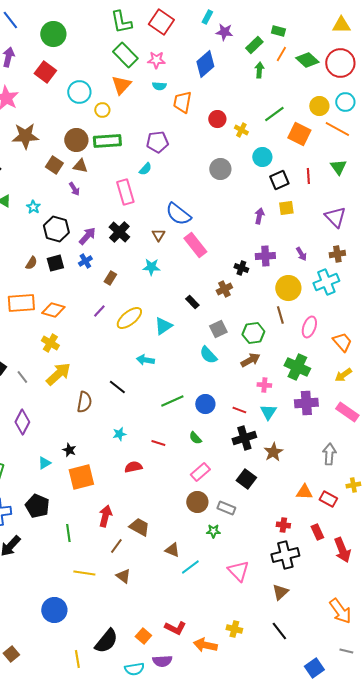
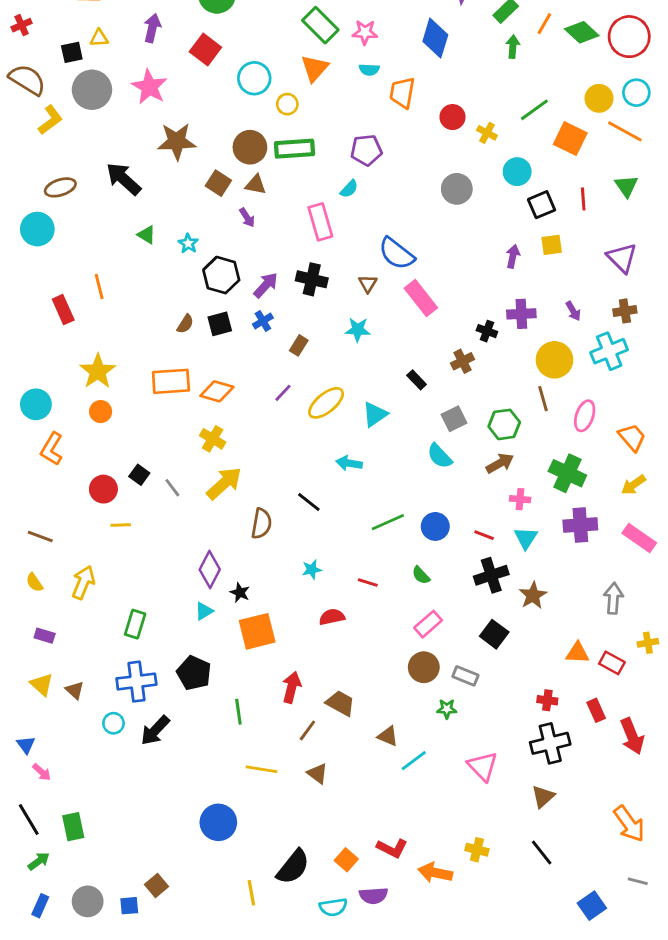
blue diamond: (205, 64) -> (435, 38), turned -32
black cross: (119, 232) -> (312, 279), turned -30
purple diamond: (22, 422) -> (210, 570), moved

